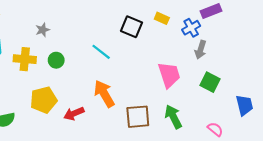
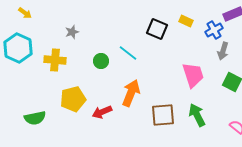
green circle: (56, 60) -> (101, 61), moved
orange arrow: (104, 94) -> (131, 93), turned 52

